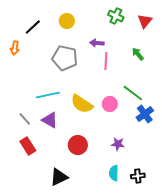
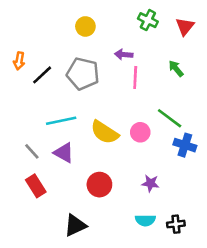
black line: (33, 27) -> (42, 75), moved
blue cross: (145, 114) -> (185, 145), turned -36
cyan semicircle: (114, 173) -> (145, 220), turned -91

